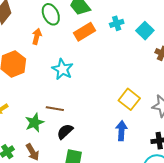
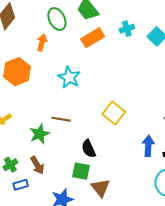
yellow square: (129, 99) -> (114, 113), moved
black semicircle: (65, 131) -> (89, 149), moved, turned -72
blue arrow: (121, 131) -> (148, 146), moved

